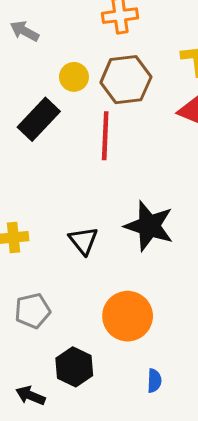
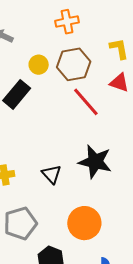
red line: (105, 136) -> (86, 102), moved, turned -40
gray pentagon: (33, 311) -> (20, 223), size x1.4

